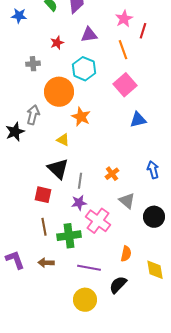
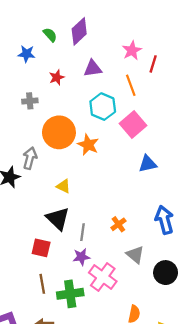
blue star: (19, 16) -> (26, 54), moved
cyan hexagon: (84, 69) -> (103, 107), moved
orange star: (81, 117) -> (88, 145), moved
blue arrow: (153, 170) -> (164, 220), size x1.4

